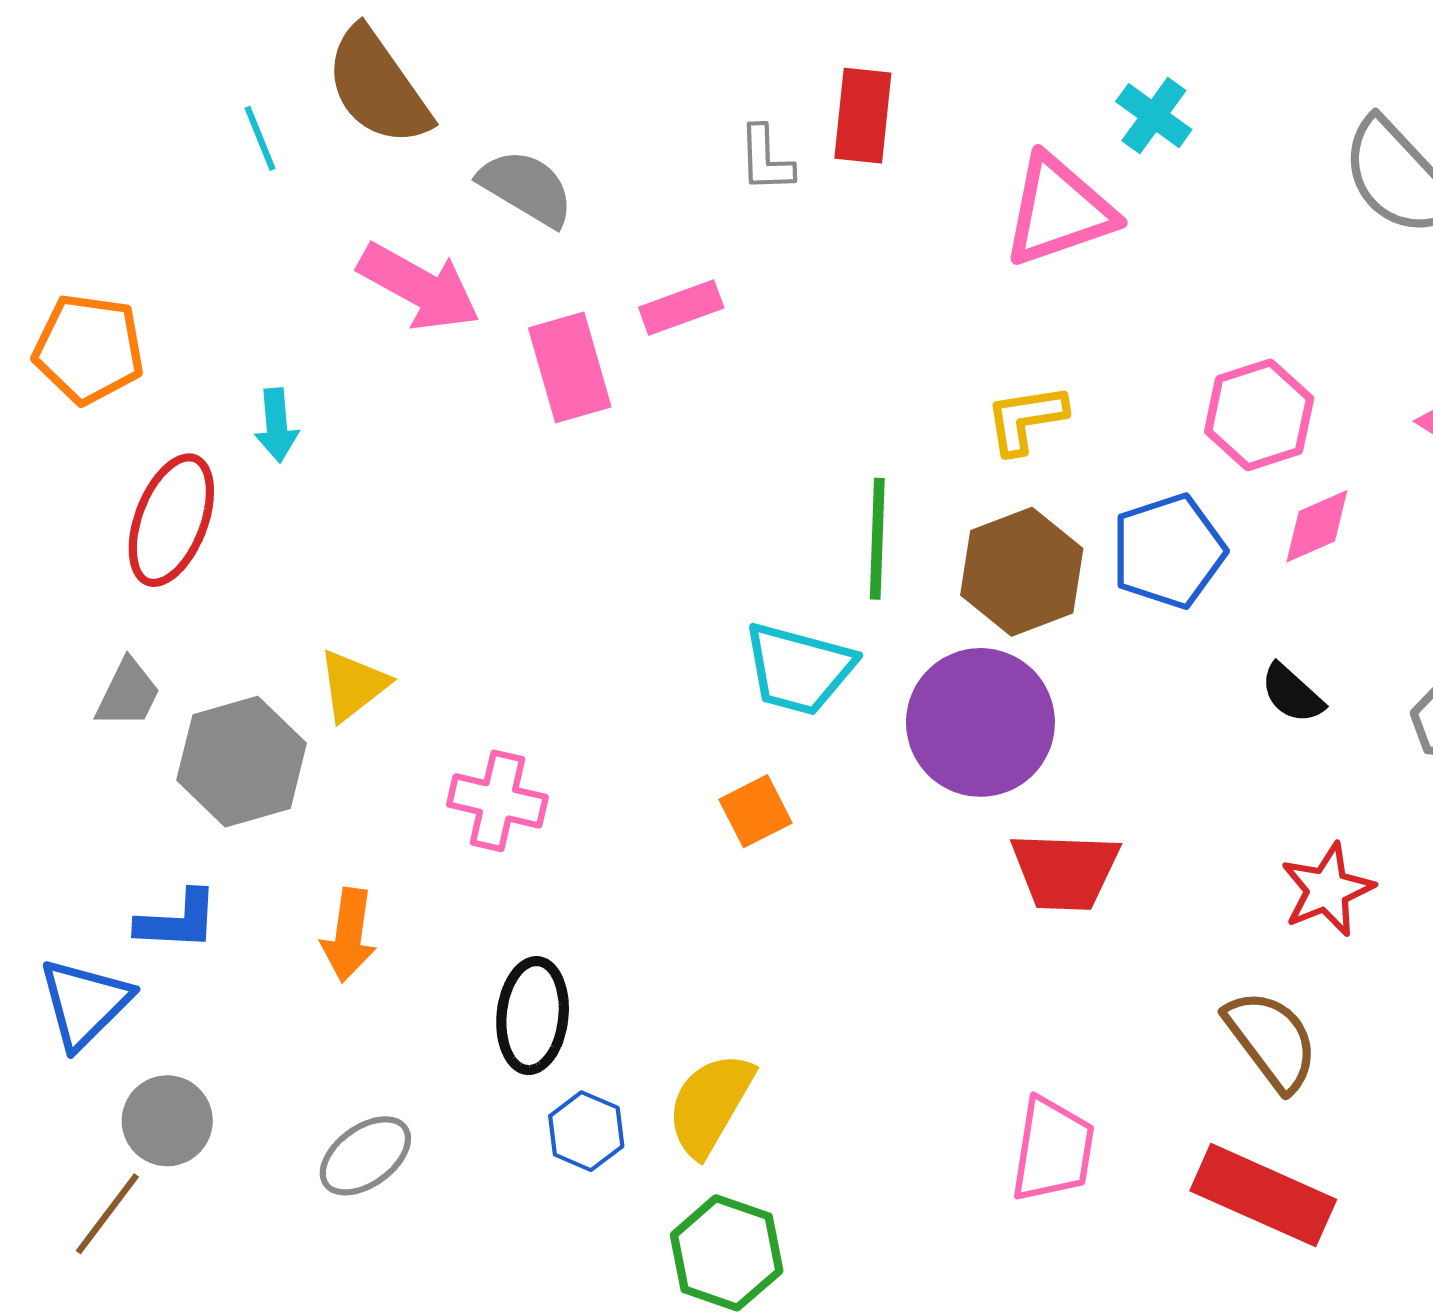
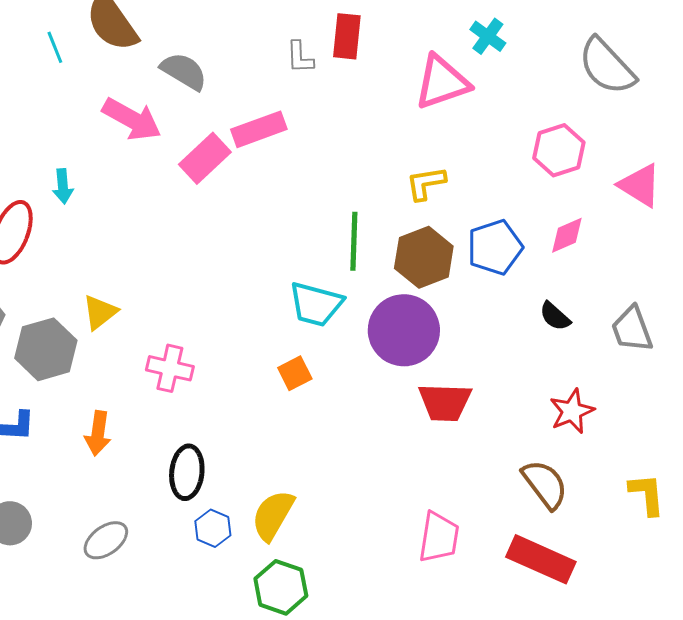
pink rectangle: (681, 308) -> (259, 129), size x1.4
pink rectangle: (570, 367) -> (205, 158), turned 63
pink hexagon: (1259, 415) -> (559, 150), moved

